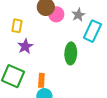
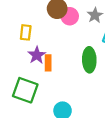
orange rectangle: (41, 80) -> (48, 63), moved

